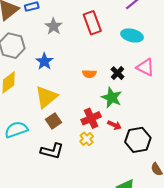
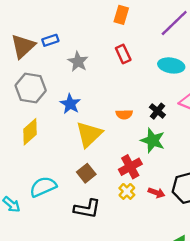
red rectangle: (92, 23) -> (123, 54), size x0.7
yellow triangle: (46, 97) -> (89, 134), moved
red arrow: (114, 125) -> (156, 193), moved

